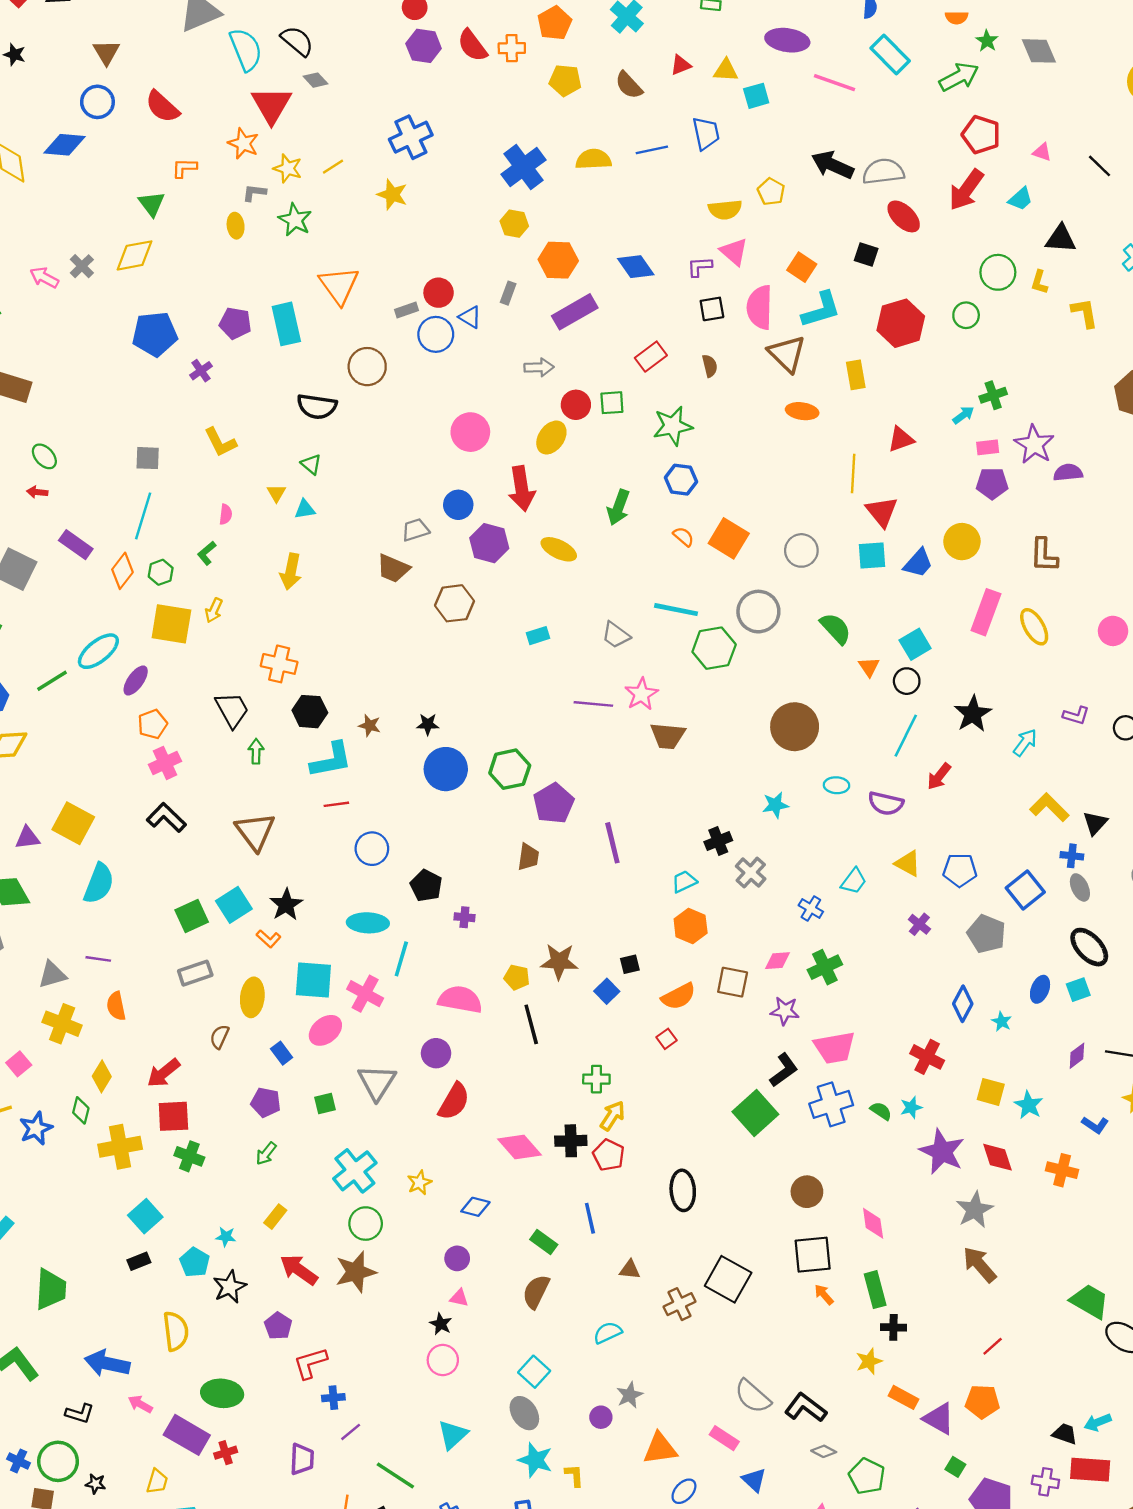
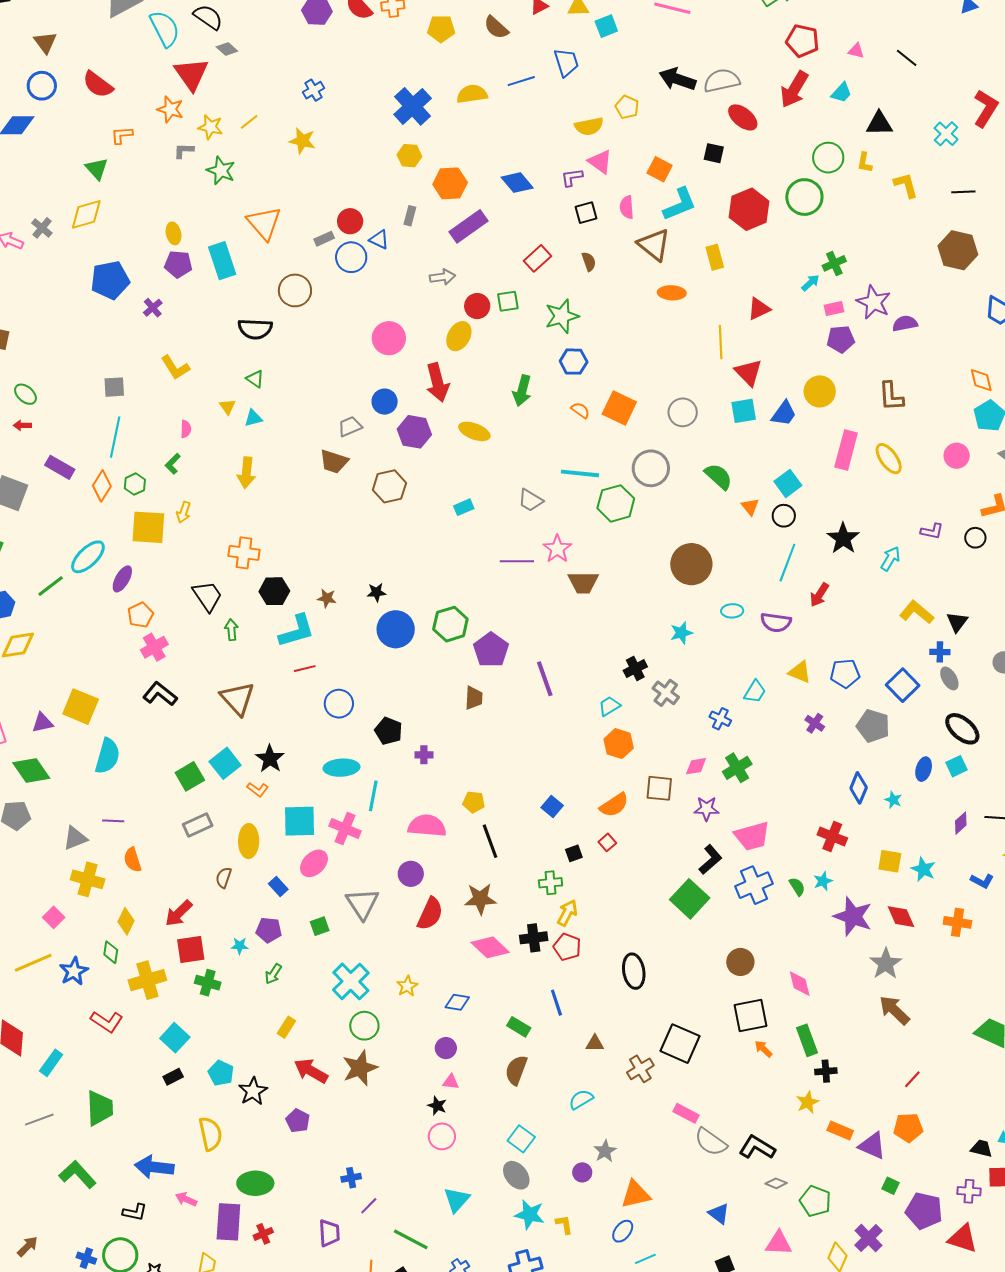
blue cross: (411, 137) -> (313, 90), size x0.6
yellow ellipse: (236, 226) -> (173, 233), moved
pink semicircle: (760, 307) -> (627, 207), size x0.6
green circle: (966, 315) -> (804, 197), size x1.6
brown star: (559, 962) -> (480, 899), moved
black square: (630, 964) -> (574, 853), moved
green semicircle: (881, 1111) -> (797, 887), turned 30
cyan star: (226, 1237) -> (240, 946), moved
red L-shape: (310, 1363) -> (107, 1022), moved, turned -124
purple rectangle: (187, 1435) -> (228, 1222), turned 69
pink rectangle: (724, 1438) -> (686, 1113), moved
blue ellipse: (684, 1491) -> (623, 1231), moved

